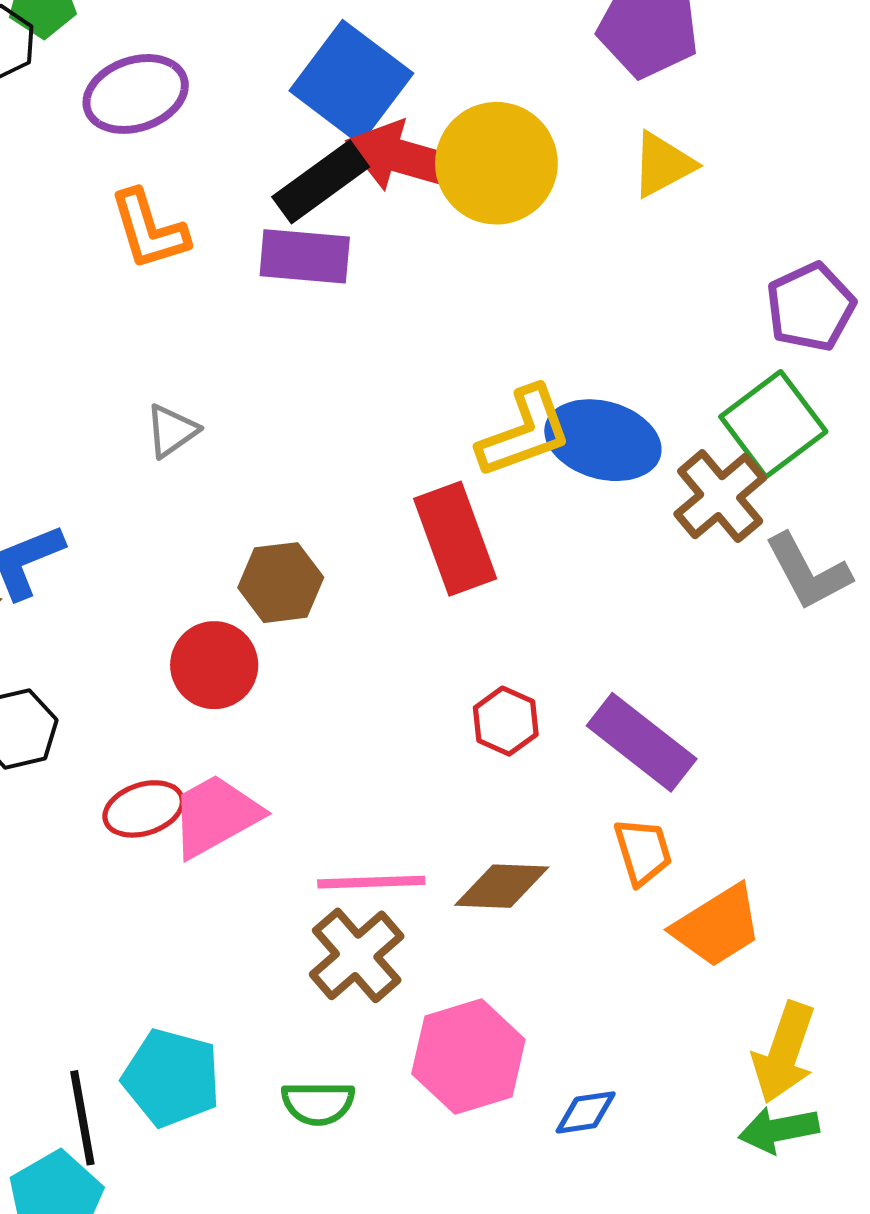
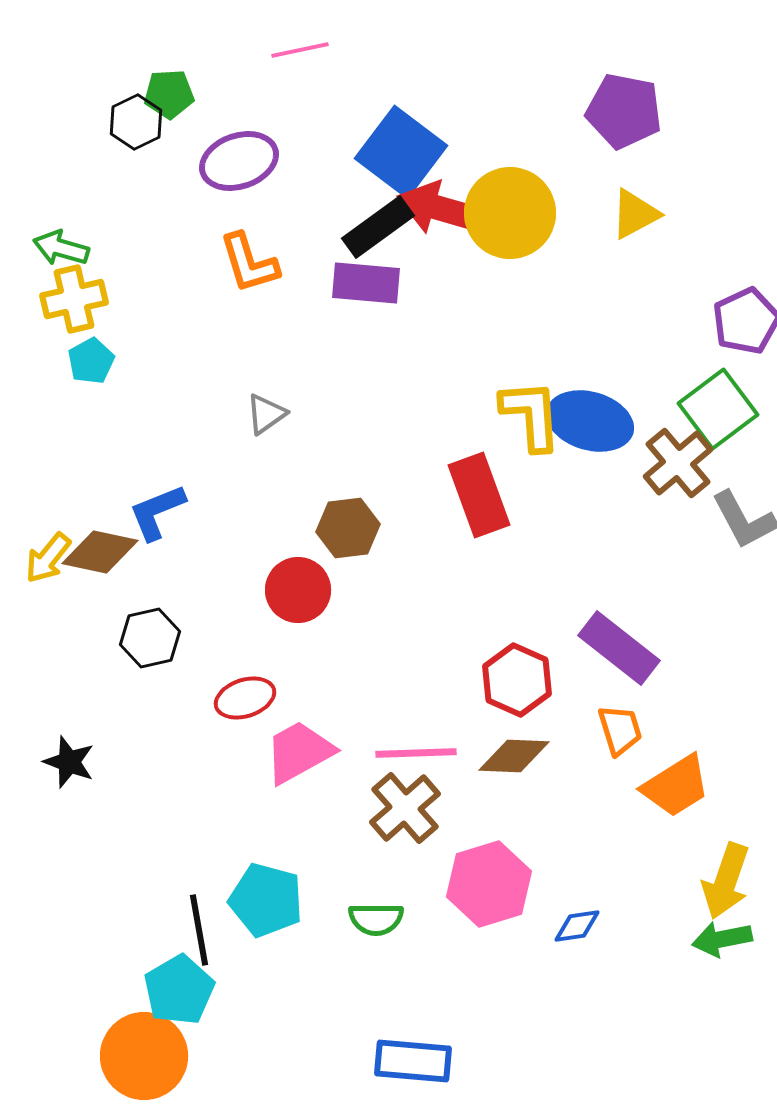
yellow L-shape: (524, 432) -> (531, 415), turned -74
red hexagon: (506, 721) -> (517, 680), moved, size x1.4
pink trapezoid: (216, 816) -> (299, 752), moved

